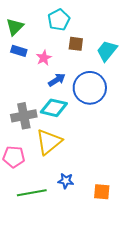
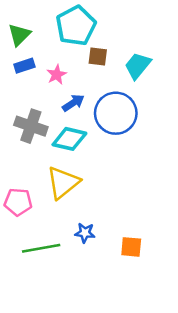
cyan pentagon: (59, 20) -> (76, 26), size x1.4
blue rectangle: (19, 51) -> (24, 66), turned -35
gray cross: (24, 116) -> (31, 126), moved, turned 30

